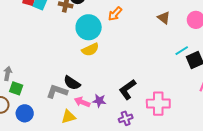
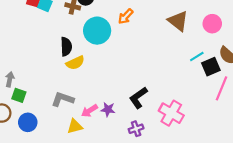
brown triangle: (164, 18) -> (178, 21), size x1.5
yellow semicircle: (90, 50) -> (75, 63), moved
black semicircle: (72, 83) -> (66, 47), moved, turned -126
pink arrow: (82, 102) -> (89, 111), turned -56
pink cross: (158, 104) -> (171, 113), turned 30

